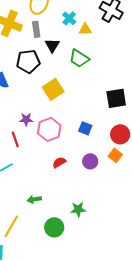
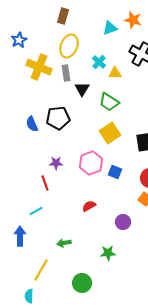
black pentagon: (28, 61) -> (58, 118), moved
yellow square: (53, 89) -> (110, 133), moved
pink hexagon: (49, 129) -> (91, 163), moved
purple circle: (90, 161) -> (123, 222), moved
green circle: (54, 227) -> (82, 283), moved

